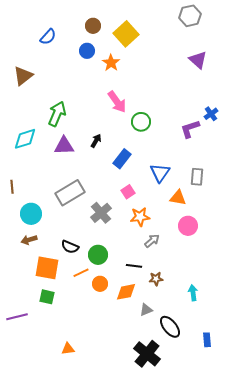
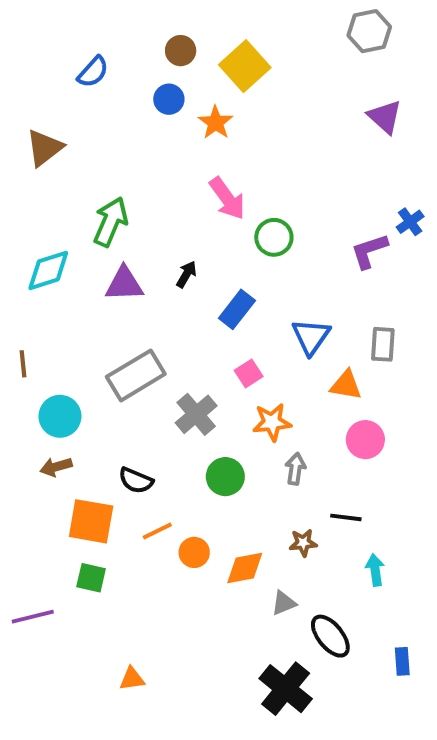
gray arrow: (152, 241) -> (295, 469), turned -42
green circle: (98, 255) -> (225, 477), moved
black line: (134, 266) -> (346, 517), moved

